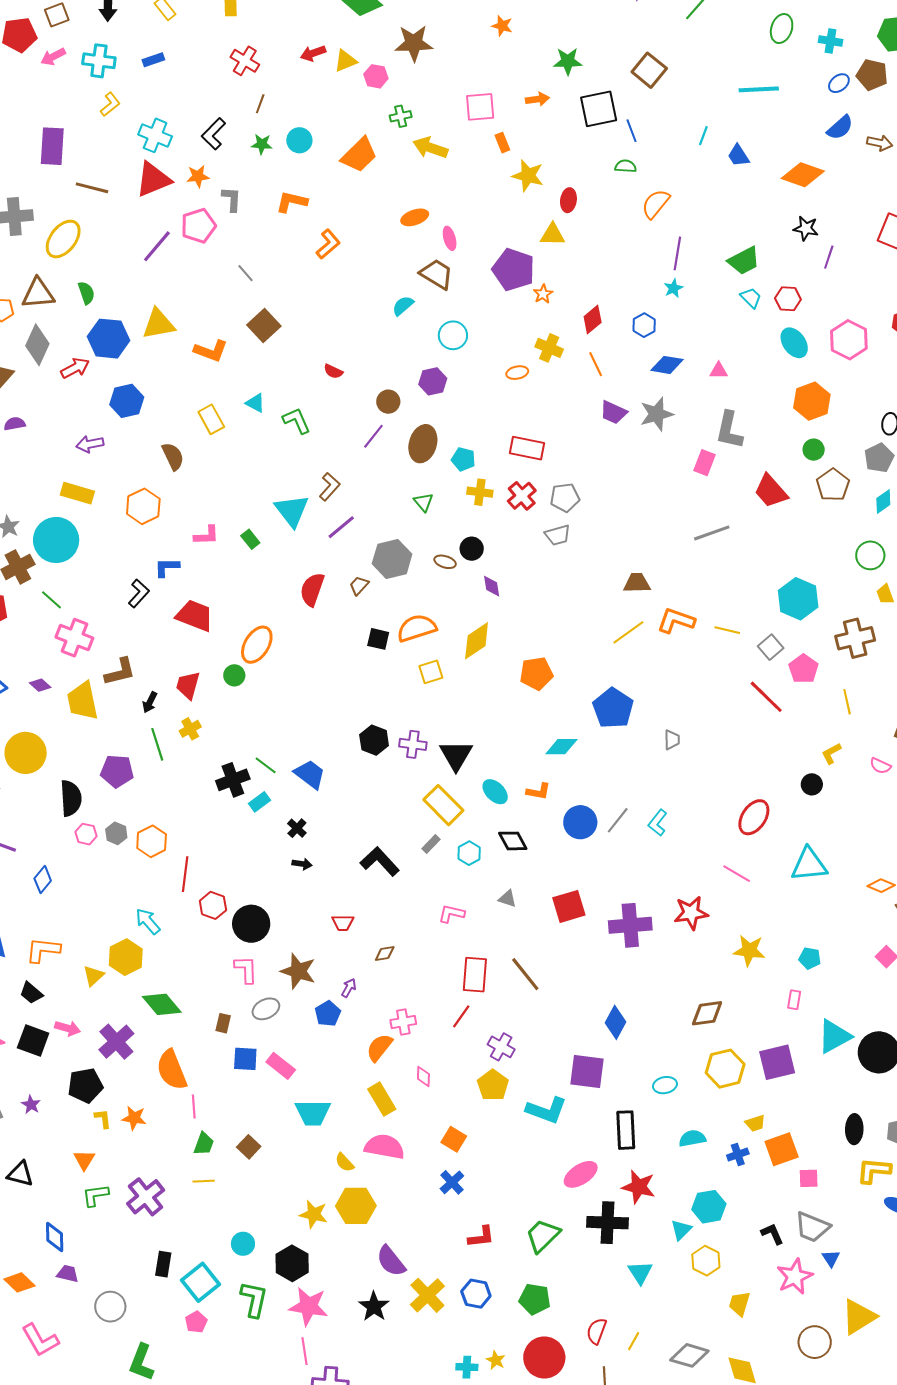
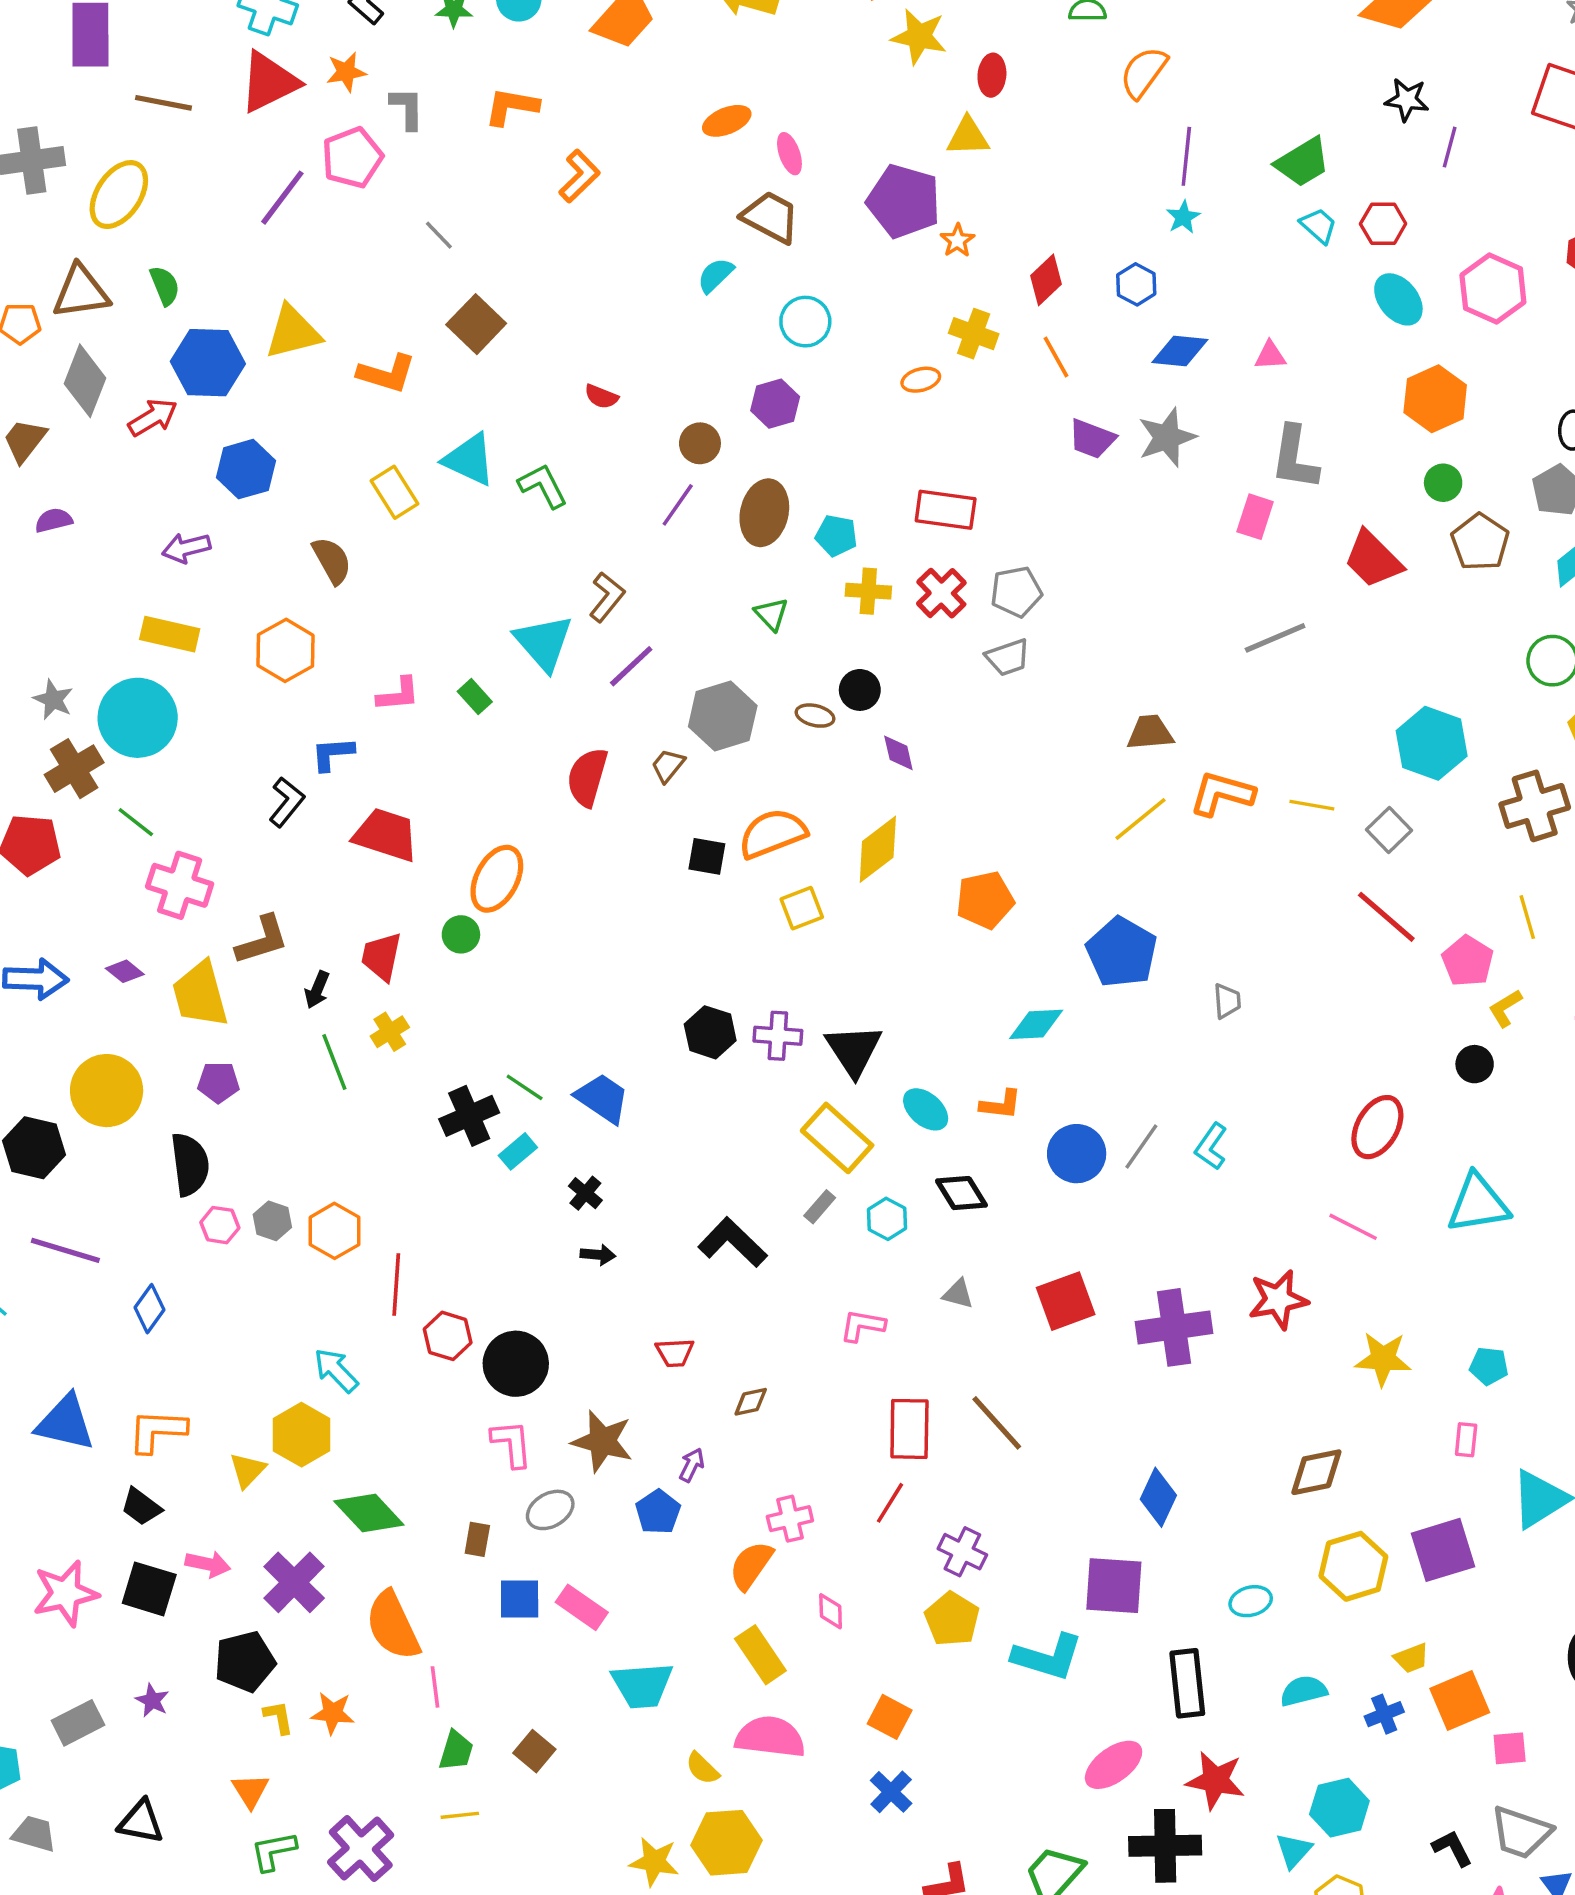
cyan triangle: (255, 403) -> (469, 460), size x1.6
pink pentagon: (803, 669) -> (1468, 961), moved
purple pentagon: (117, 771) -> (218, 1082), moved, size x0.7

